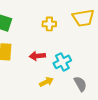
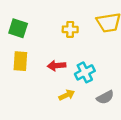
gray semicircle: (80, 84) -> (105, 97), turned 91

